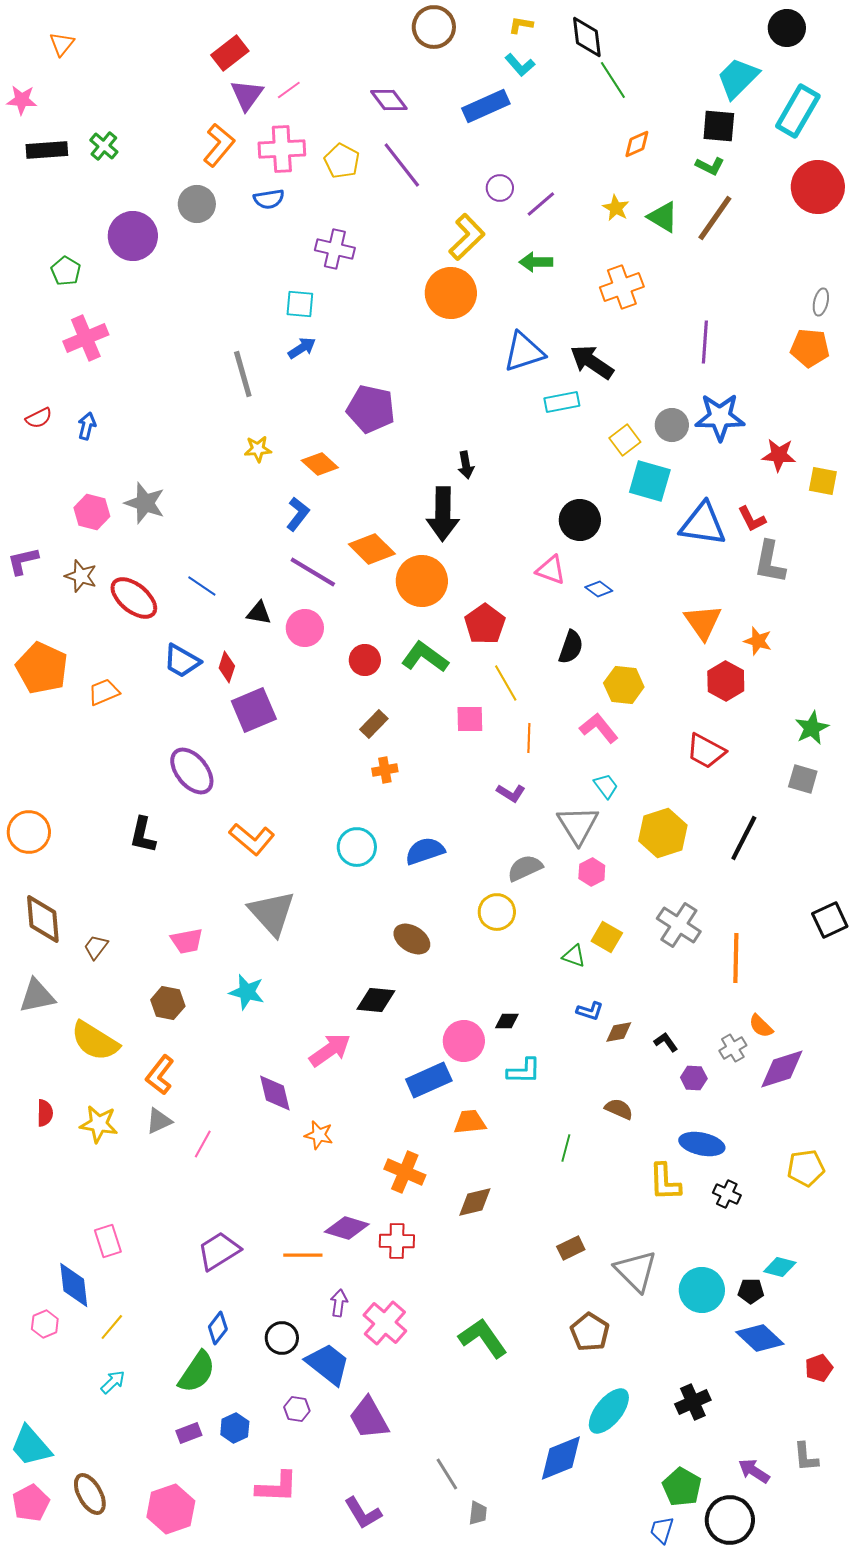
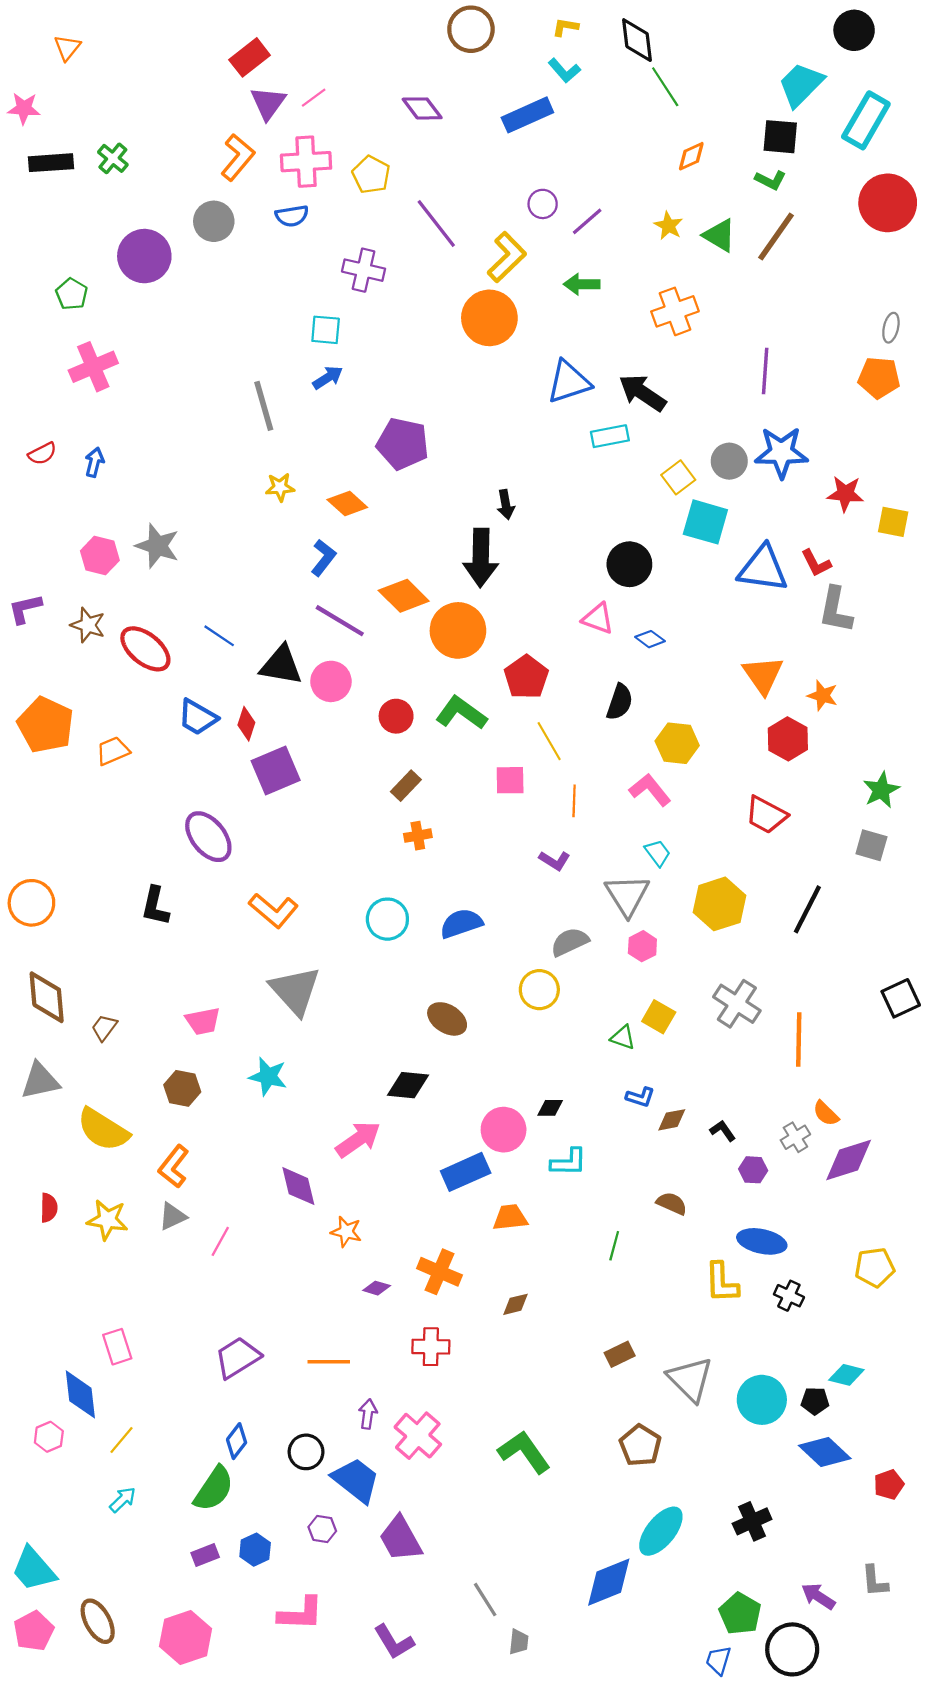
purple line: (402, 165) -> (436, 223), moved
black triangle: (259, 613) -> (281, 665), size x1.6
brown diamond: (475, 1202) -> (515, 1304), size x0.7
purple diamond: (347, 1228) -> (377, 1288), moved, size x0.6

